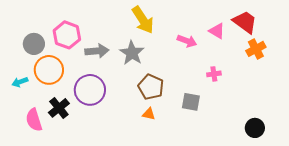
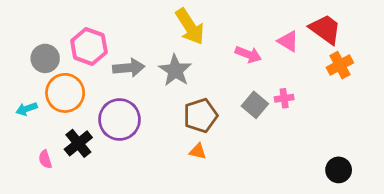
brown pentagon: (151, 87) -> (200, 116), turned 30
gray square: (191, 102) -> (255, 105), moved, turned 30
pink semicircle: (34, 120) -> (45, 159), size x0.6

